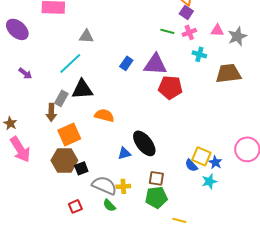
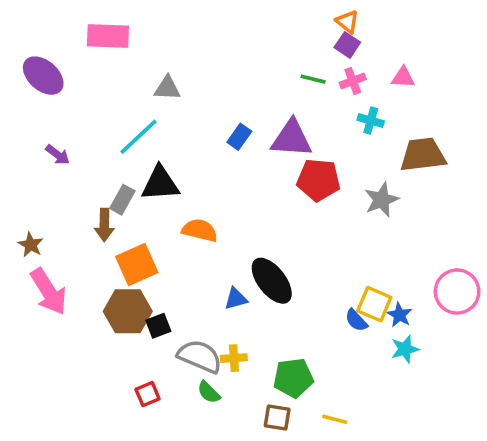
gray star: (237, 36) -> (381, 200), moved
brown square: (156, 178) -> (277, 417), moved
cyan star: (209, 181) -> (405, 349), moved

